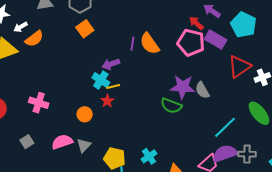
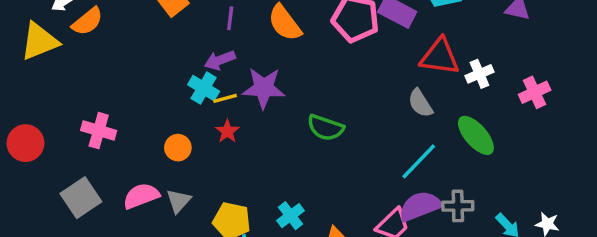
purple line: (132, 44) -> (230, 18), moved
red triangle: (239, 67) -> (440, 57), turned 45
purple star: (183, 87) -> (264, 88), moved
gray semicircle: (202, 90) -> (420, 103), moved
red star: (107, 101) -> (227, 131), moved
gray square: (27, 142) -> (81, 198), size x1.6

